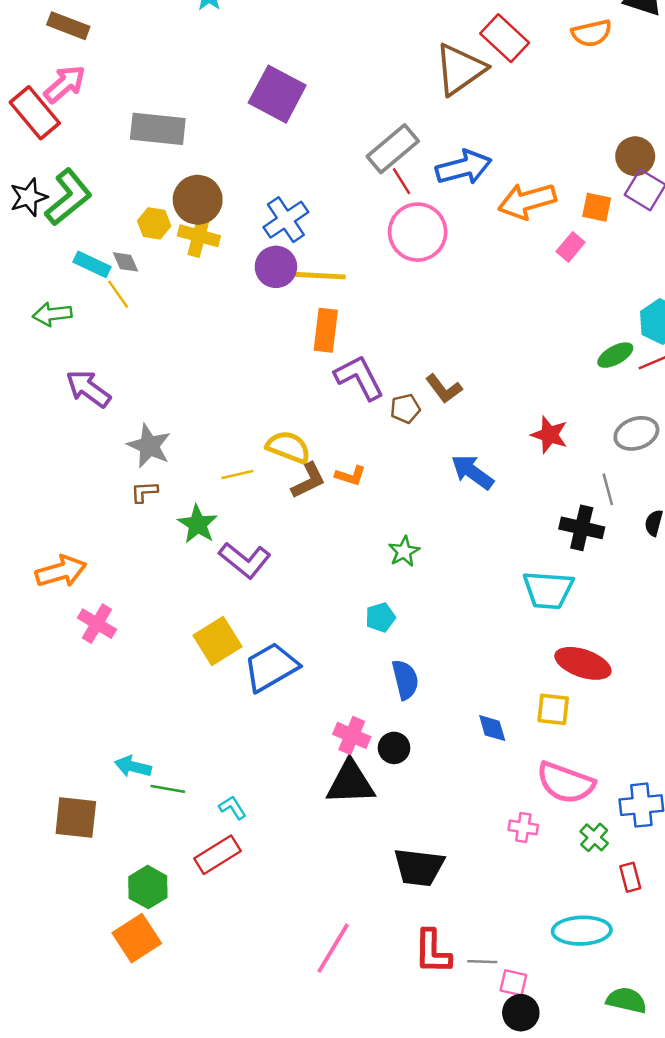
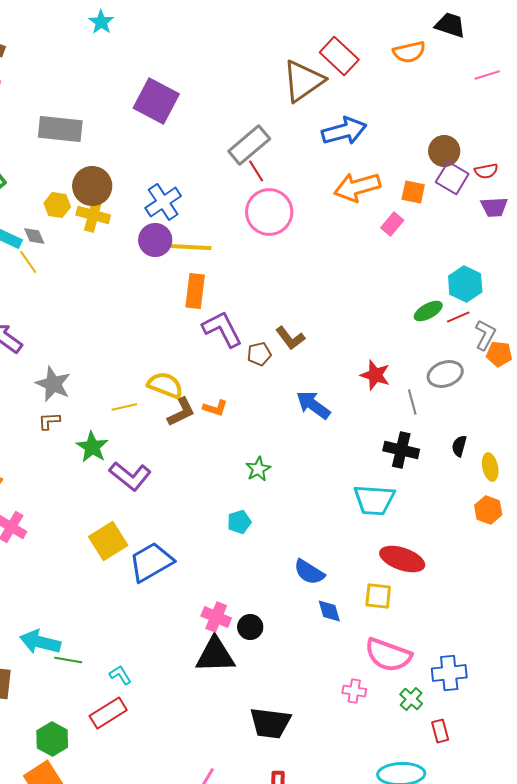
blue arrow: (464, 167) -> (344, 131), moved
gray line: (608, 489) -> (412, 402), moved
blue semicircle: (405, 680) -> (309, 572), moved, turned 136
cyan arrow: (133, 767) -> (40, 642), size x1.4

